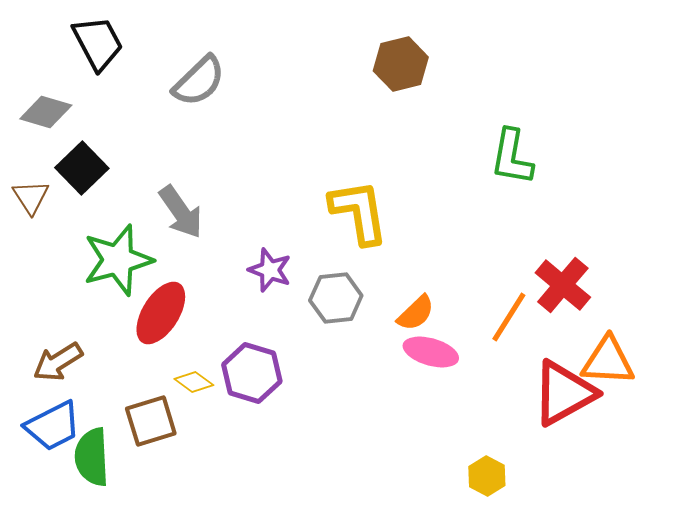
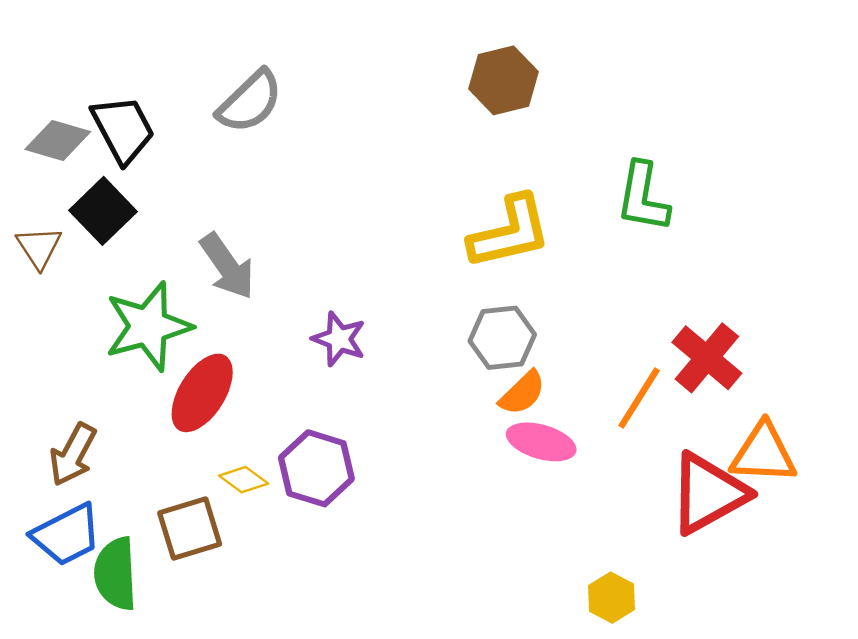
black trapezoid: (98, 43) -> (123, 129), moved
yellow L-shape: (359, 212) -> (510, 232), moved, turned 86
gray hexagon: (336, 298) -> (502, 338), moved
brown arrow: (58, 362) -> (73, 454), turned -30

